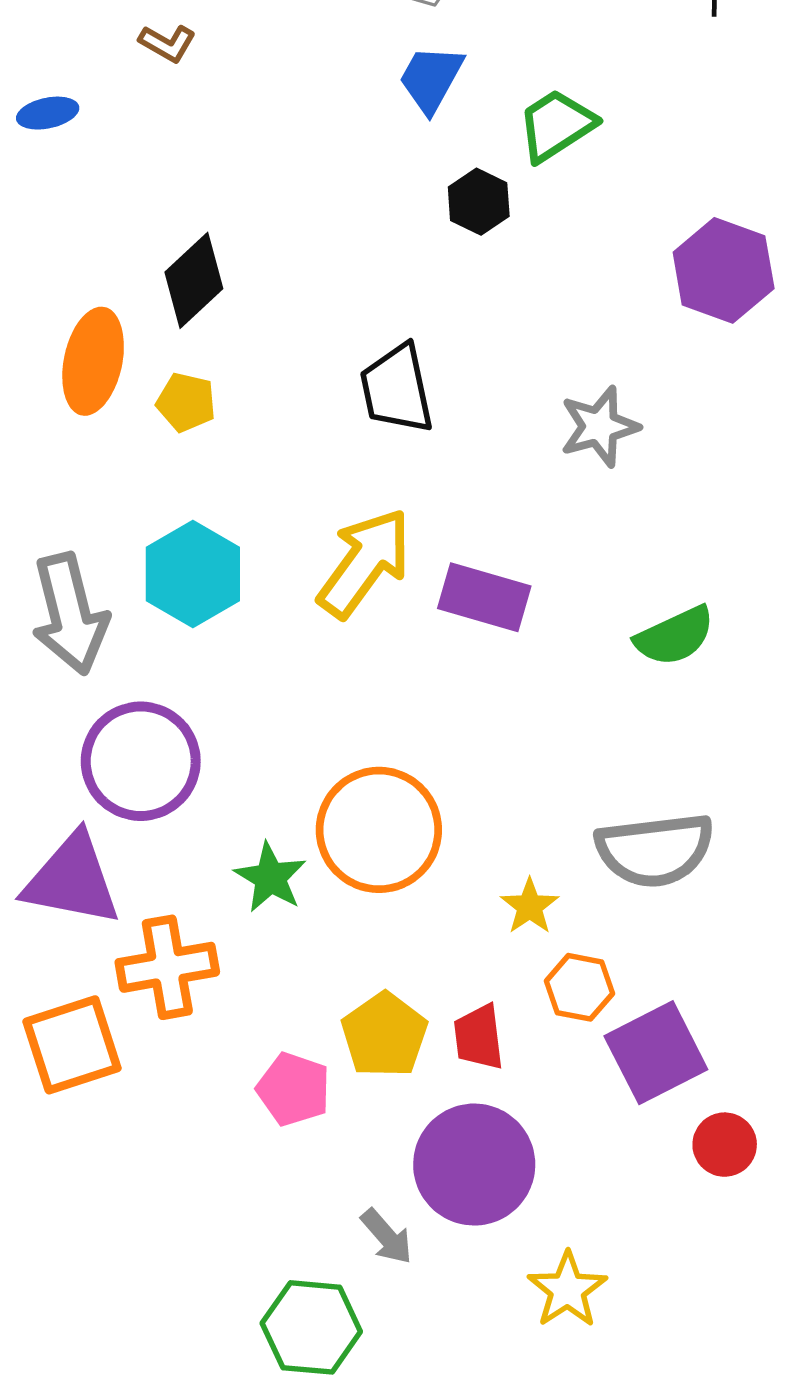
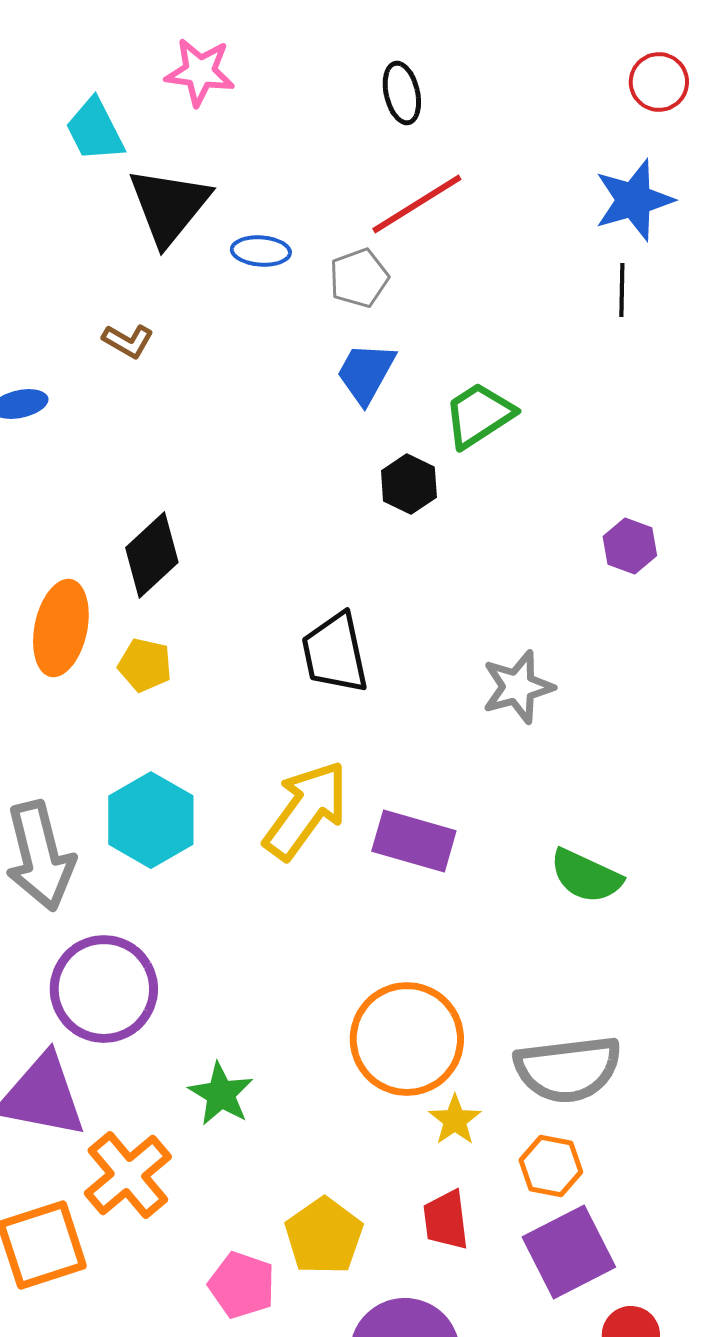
purple hexagon: (724, 270) -> (630, 546), size x0.6
green semicircle: (675, 636) -> (586, 876), turned 50
orange circle: (379, 830) -> (407, 1039), moved
orange cross: (167, 967) -> (128, 1175), turned -30
orange hexagon: (579, 987) -> (551, 1166), moved
red trapezoid: (479, 1037) -> (446, 1220), moved

